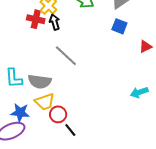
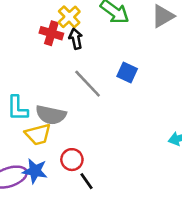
blue square: (119, 26) -> (127, 73), moved
yellow trapezoid: (45, 102) -> (38, 134), moved
blue star: (20, 113) -> (35, 171), moved

